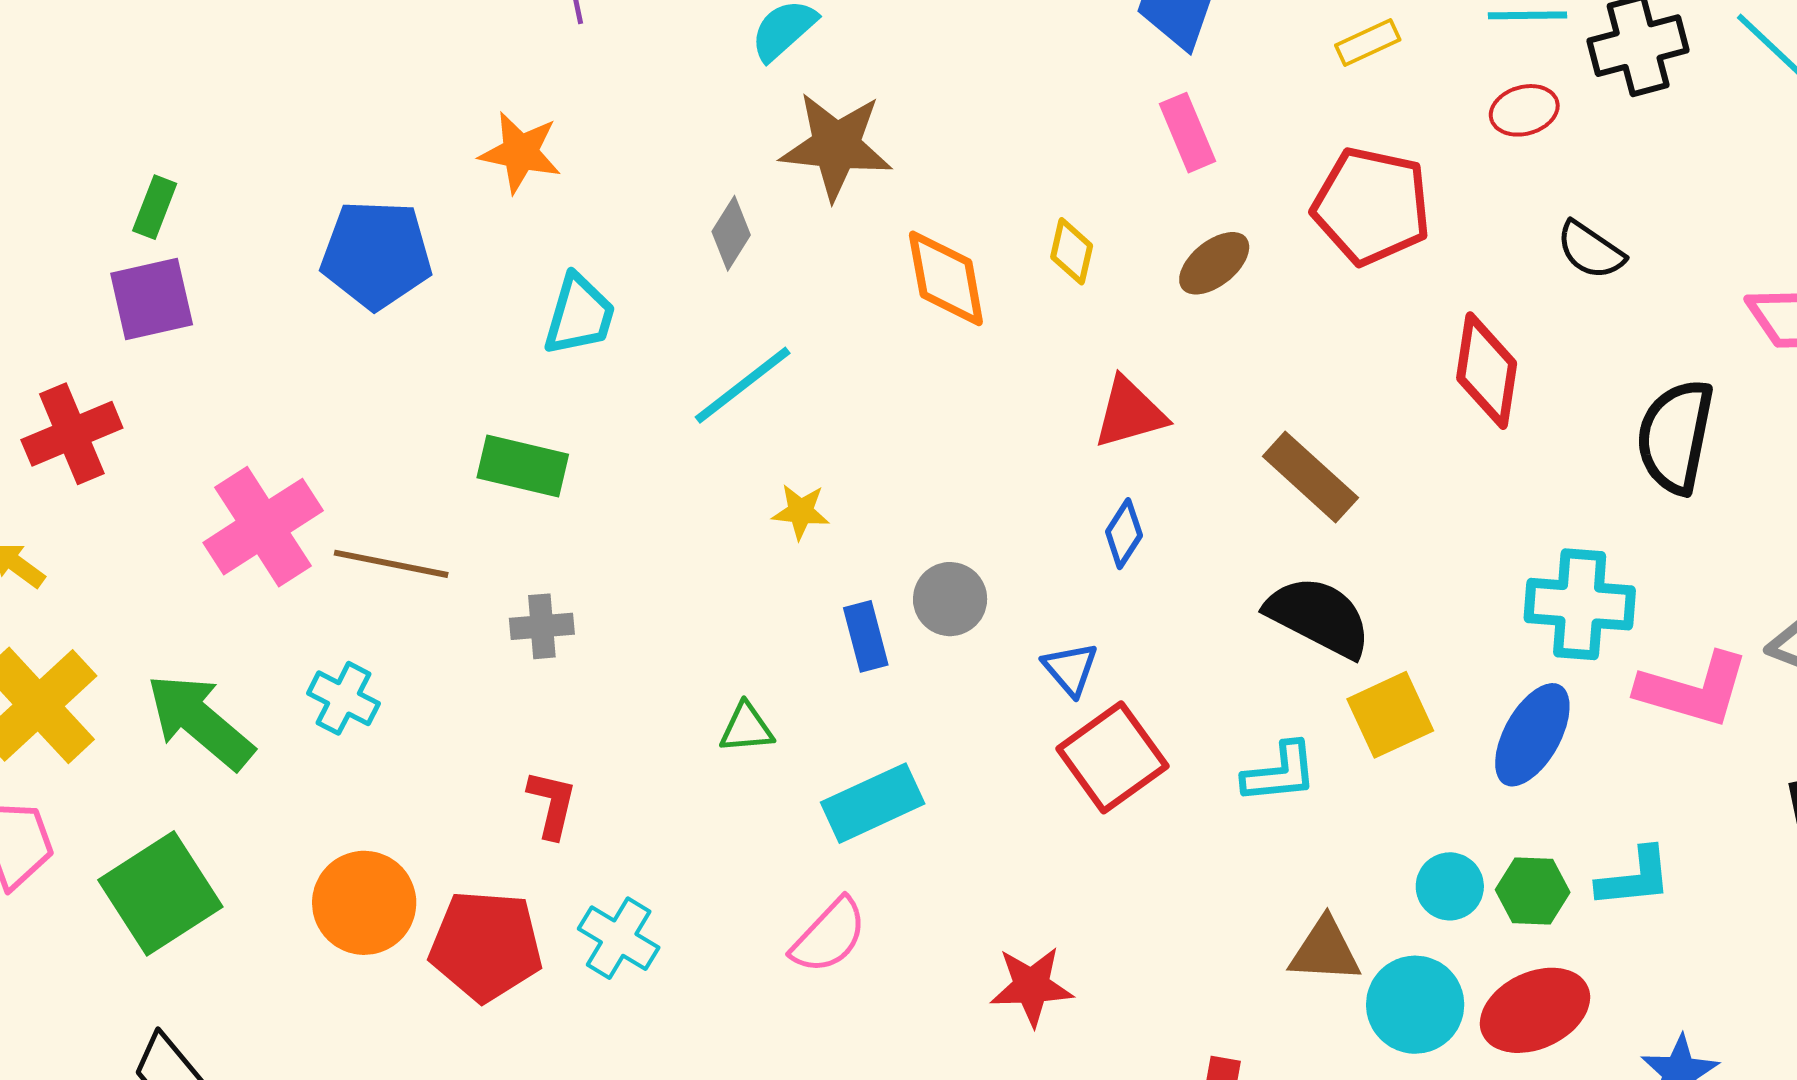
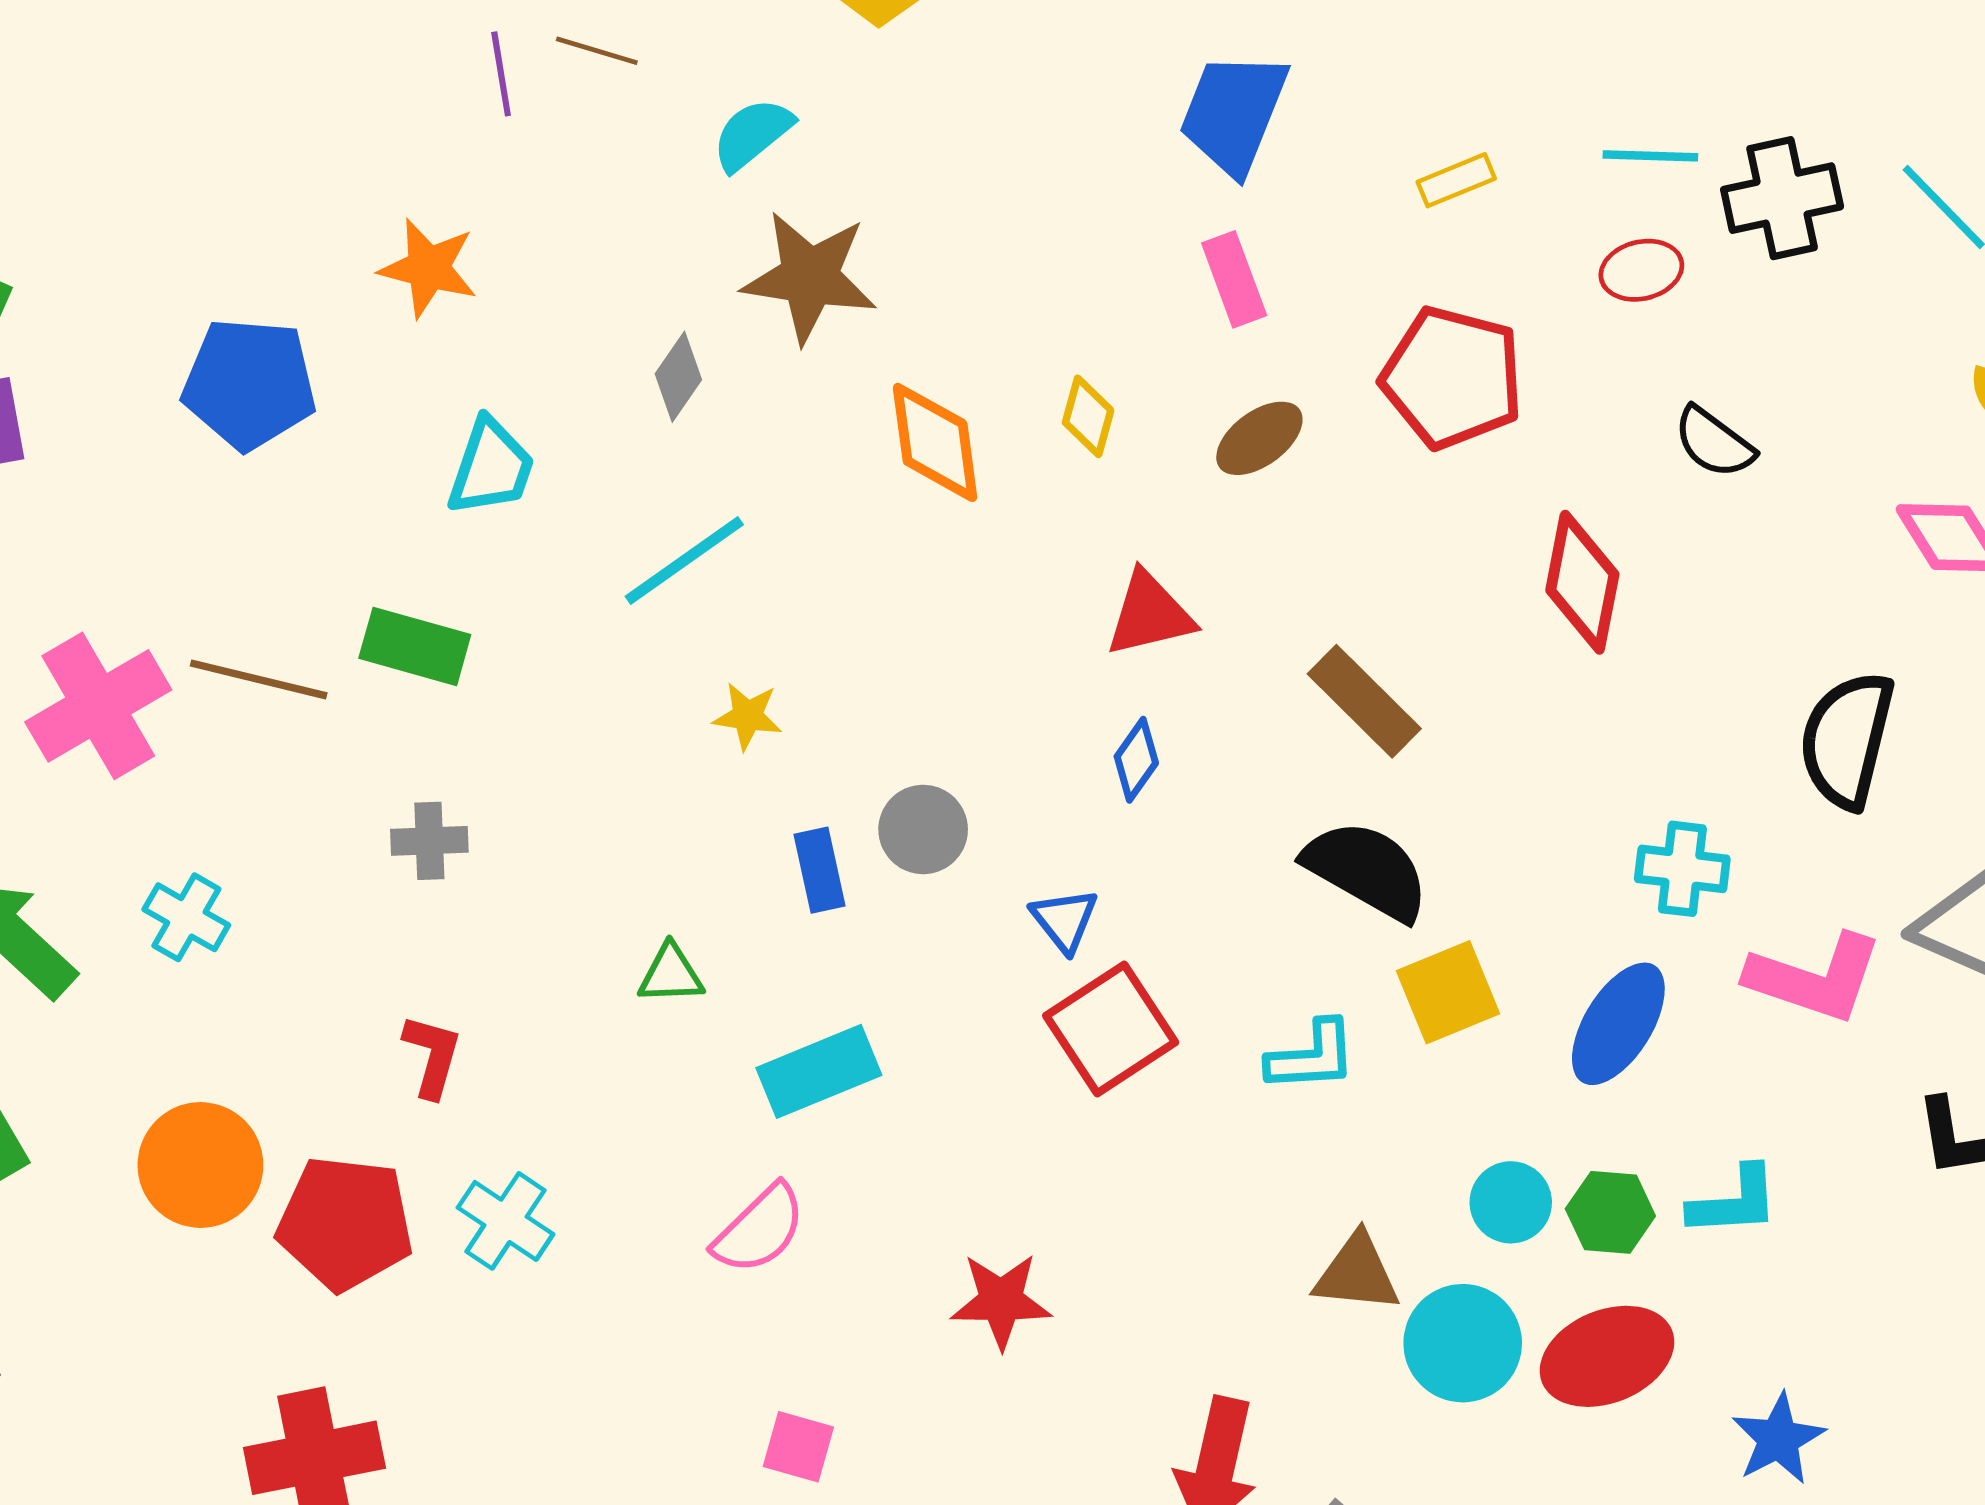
black semicircle: (1675, 436) -> (1847, 740), moved
brown line: (391, 564) -> (259, 679), moved
cyan cross: (1580, 604) -> (1682, 869), size x0.7

